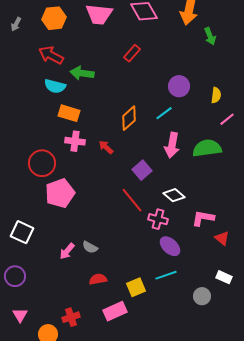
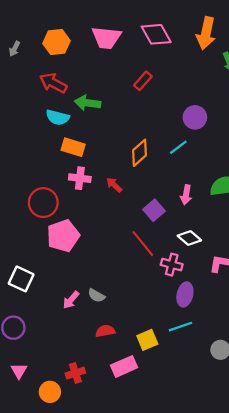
pink arrow: (172, 145) -> (186, 195), moved, size x0.7
purple ellipse: (170, 246) -> (185, 294), turned 60

